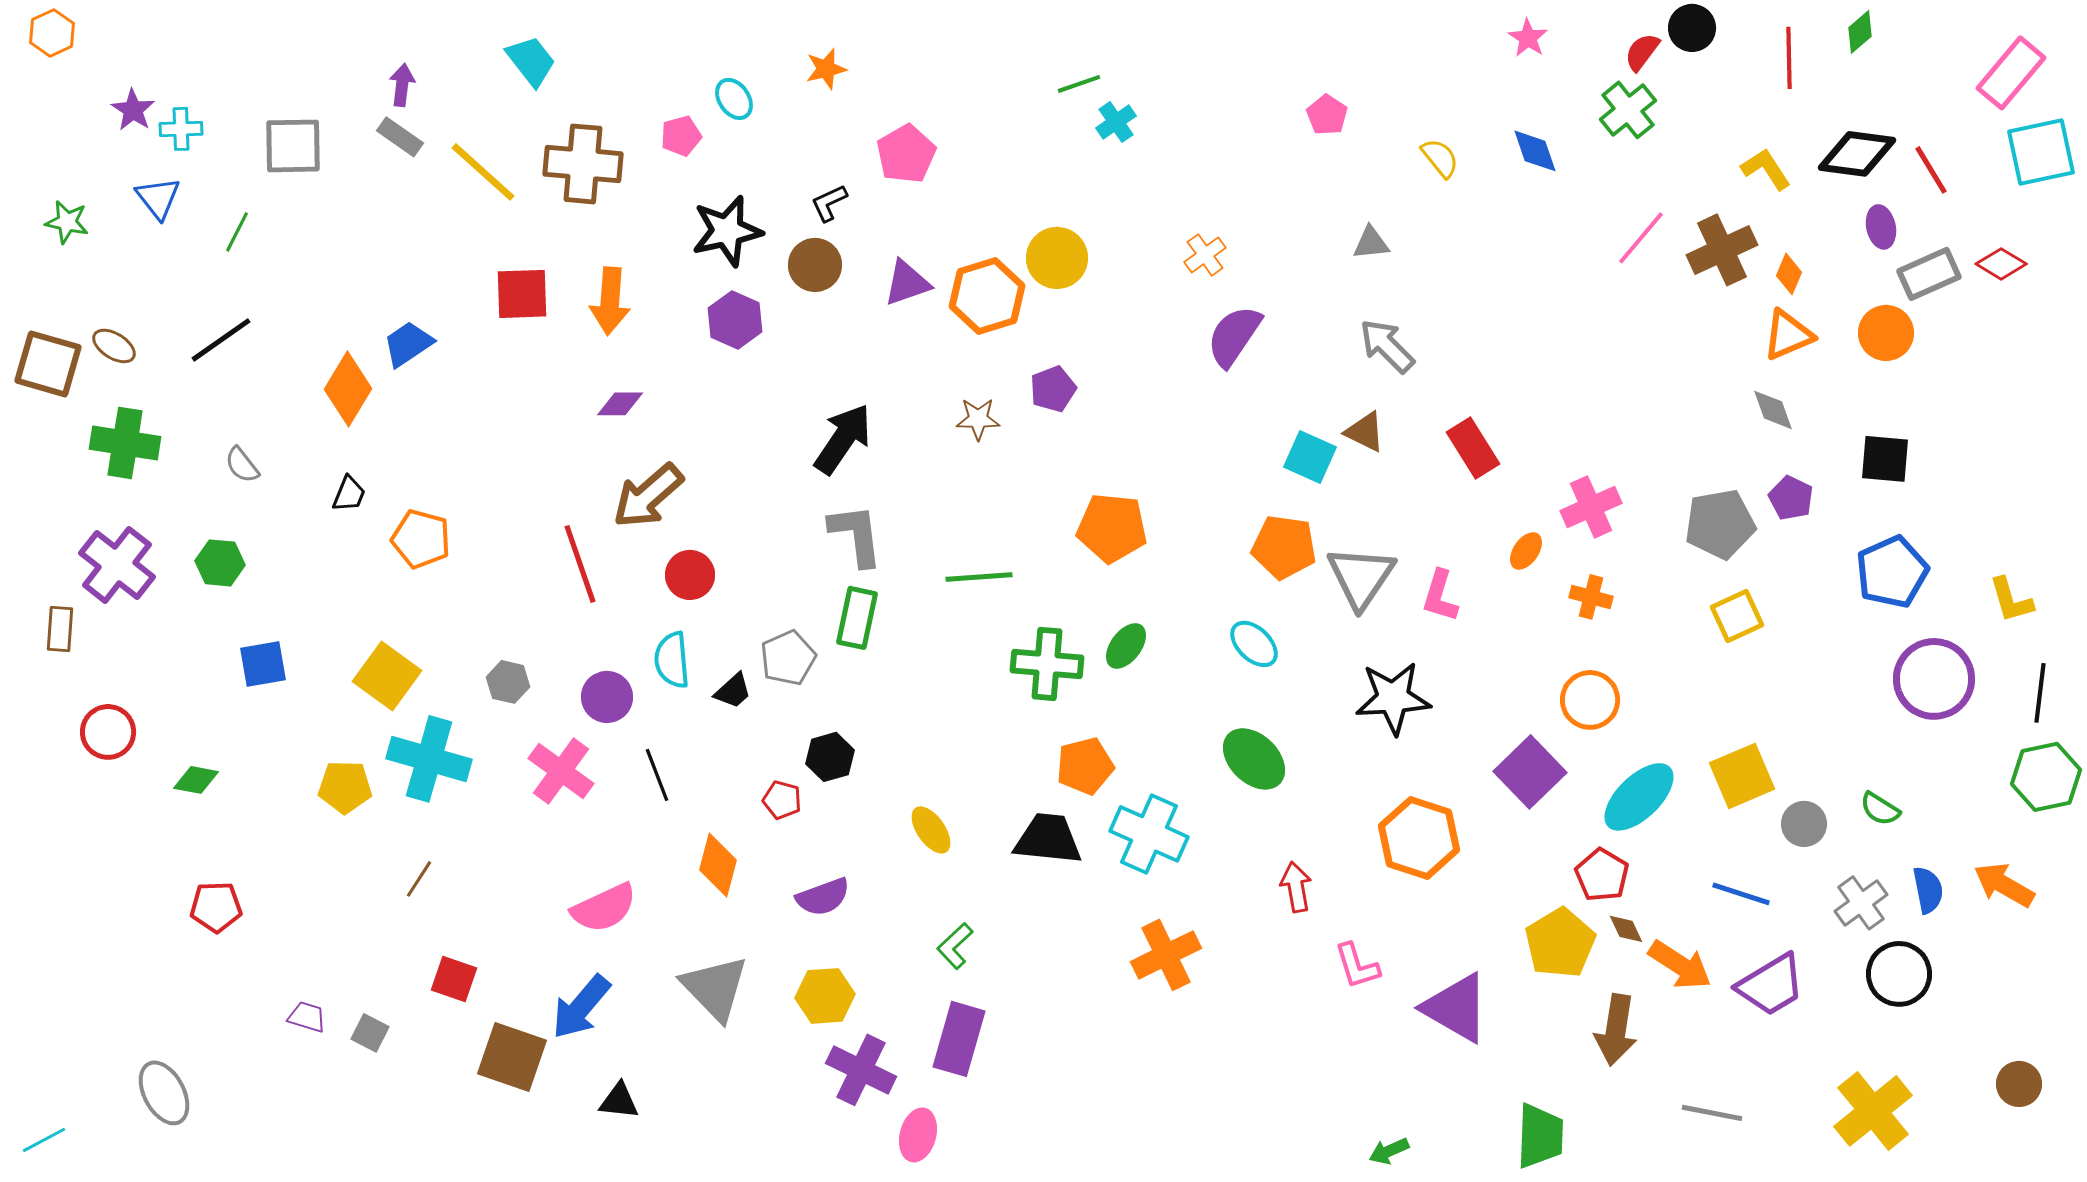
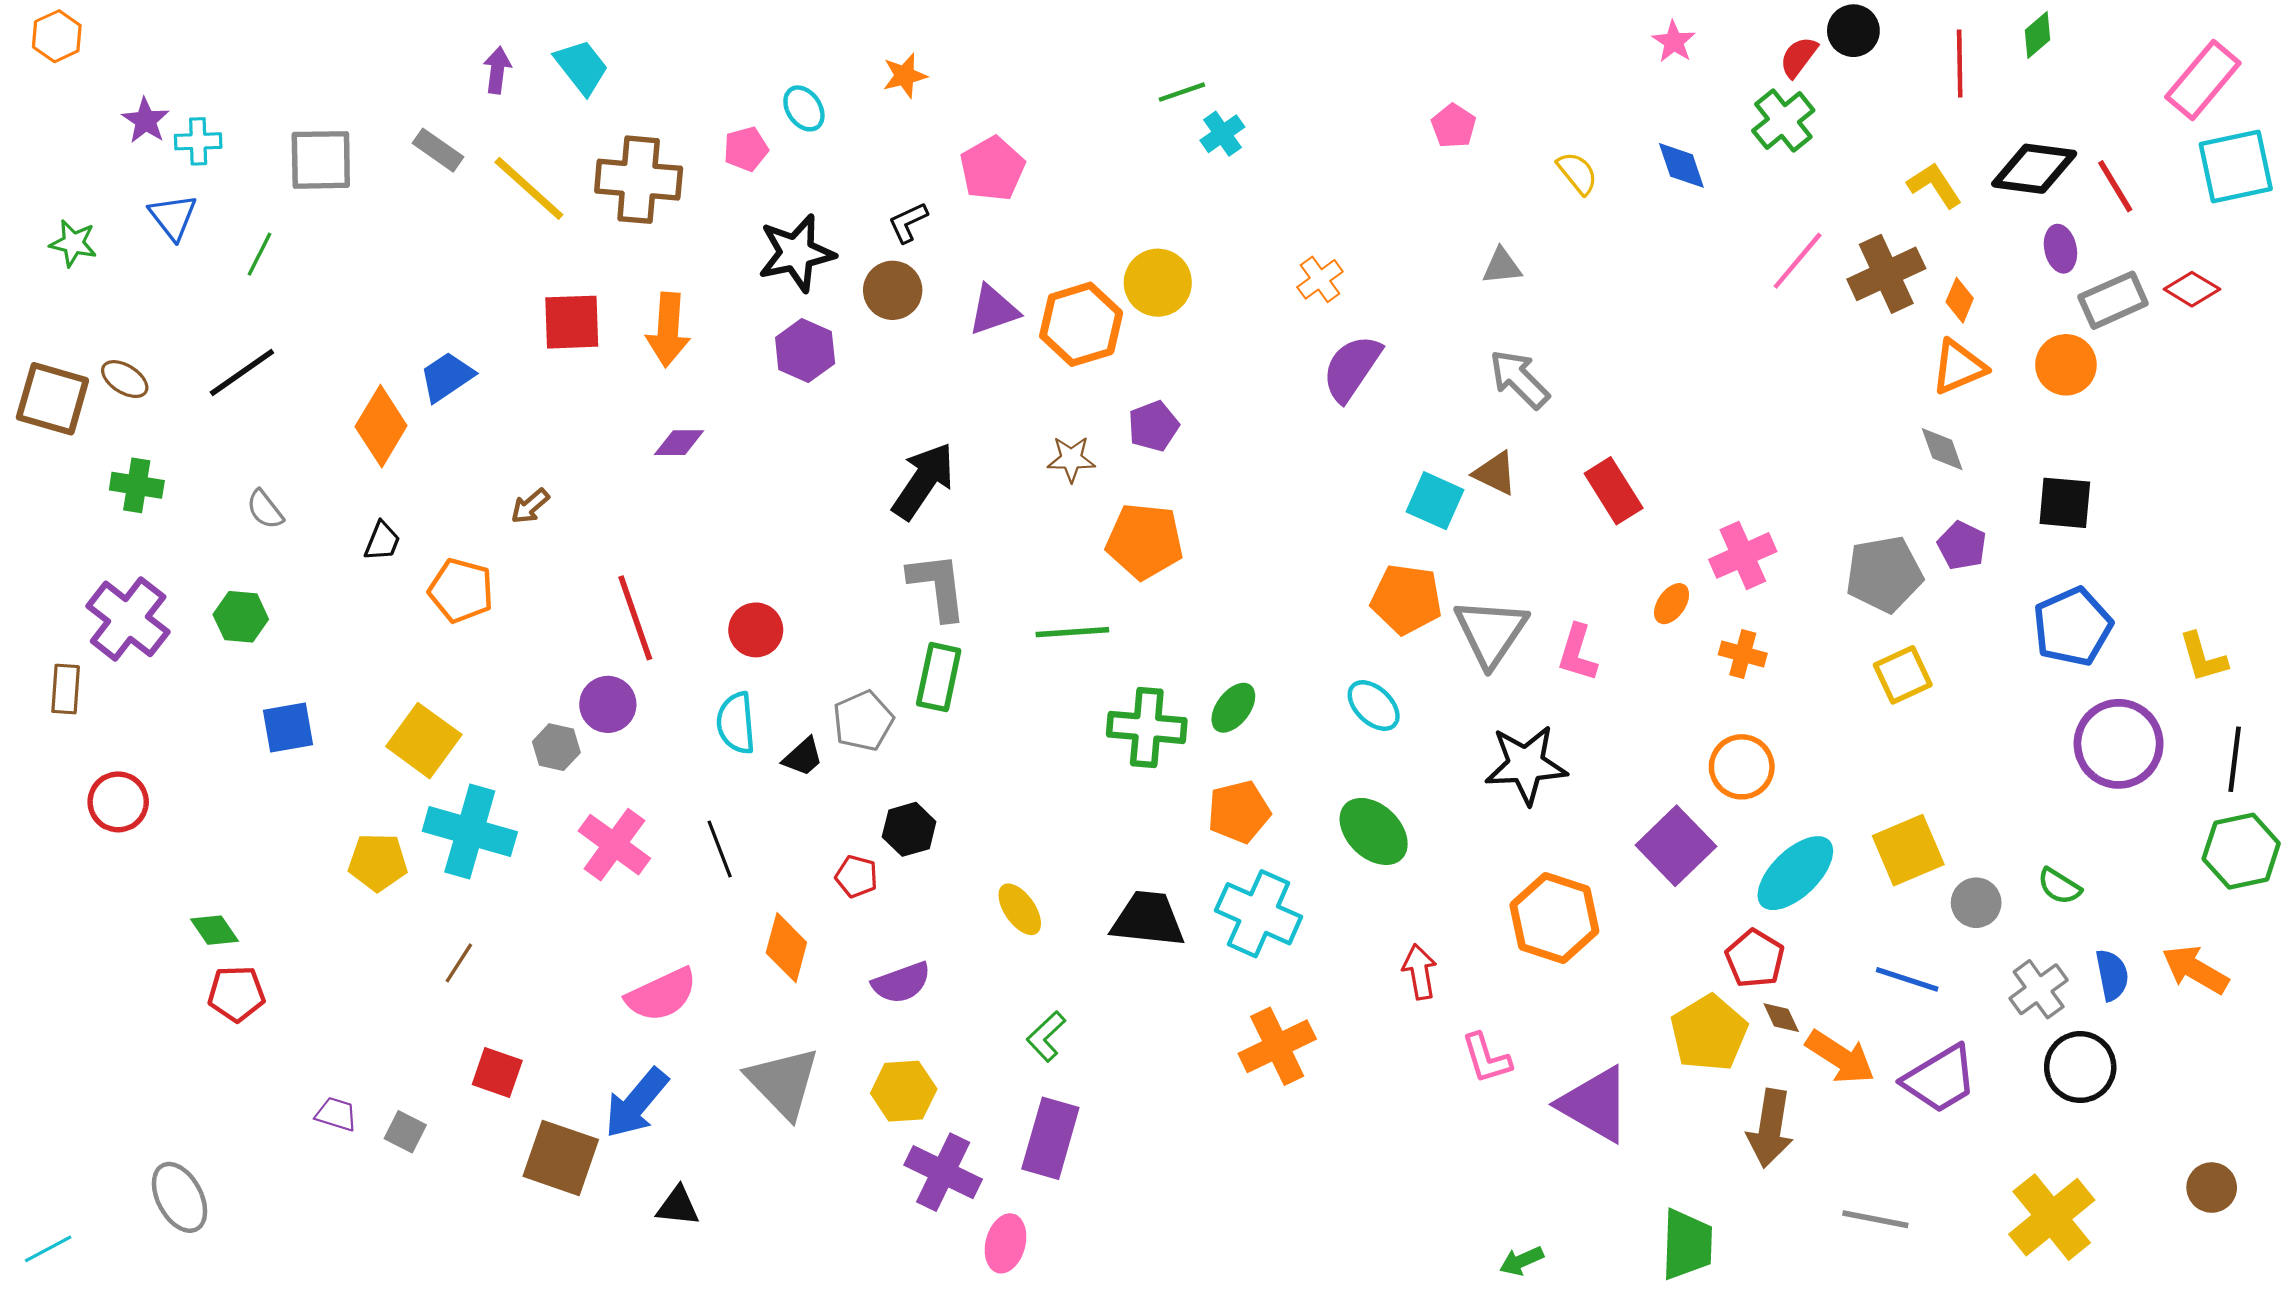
purple arrow: (402, 85) -> (497, 70), moved
green cross: (125, 443) -> (137, 485), size x0.7
brown arrow: (648, 496) -> (530, 506), moved, size x0.5
orange pentagon: (1112, 528) -> (1145, 541), moved
purple circle: (607, 697) -> (608, 704), moved
orange pentagon: (1085, 766) -> (1239, 812), moved
green diamond: (196, 780) -> (215, 930), moved, turned 45

